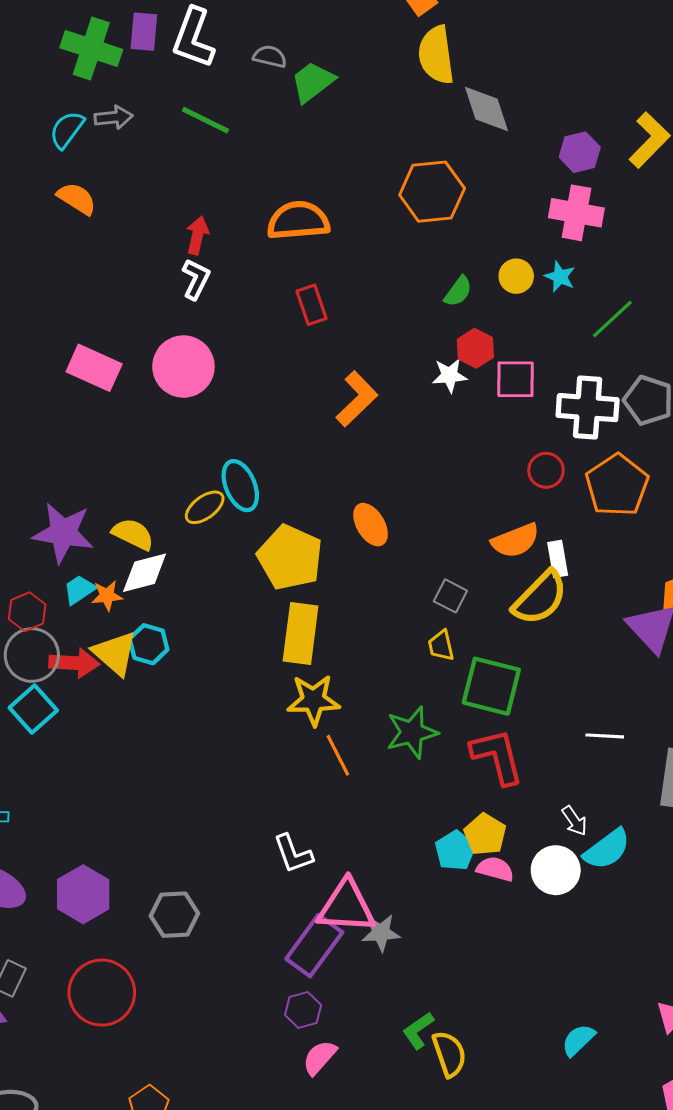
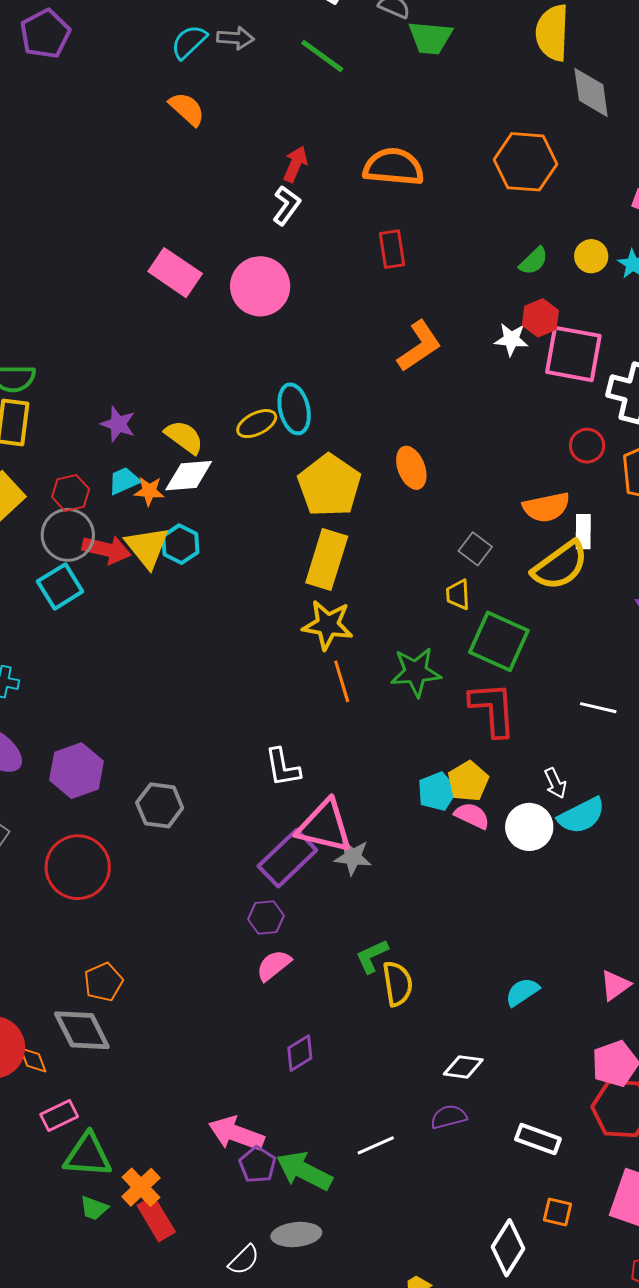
green trapezoid: (313, 82) -> (430, 38), turned -147
pink square: (515, 379) -> (573, 354), size x1.4
purple star: (63, 533) -> (118, 424), size x0.6

